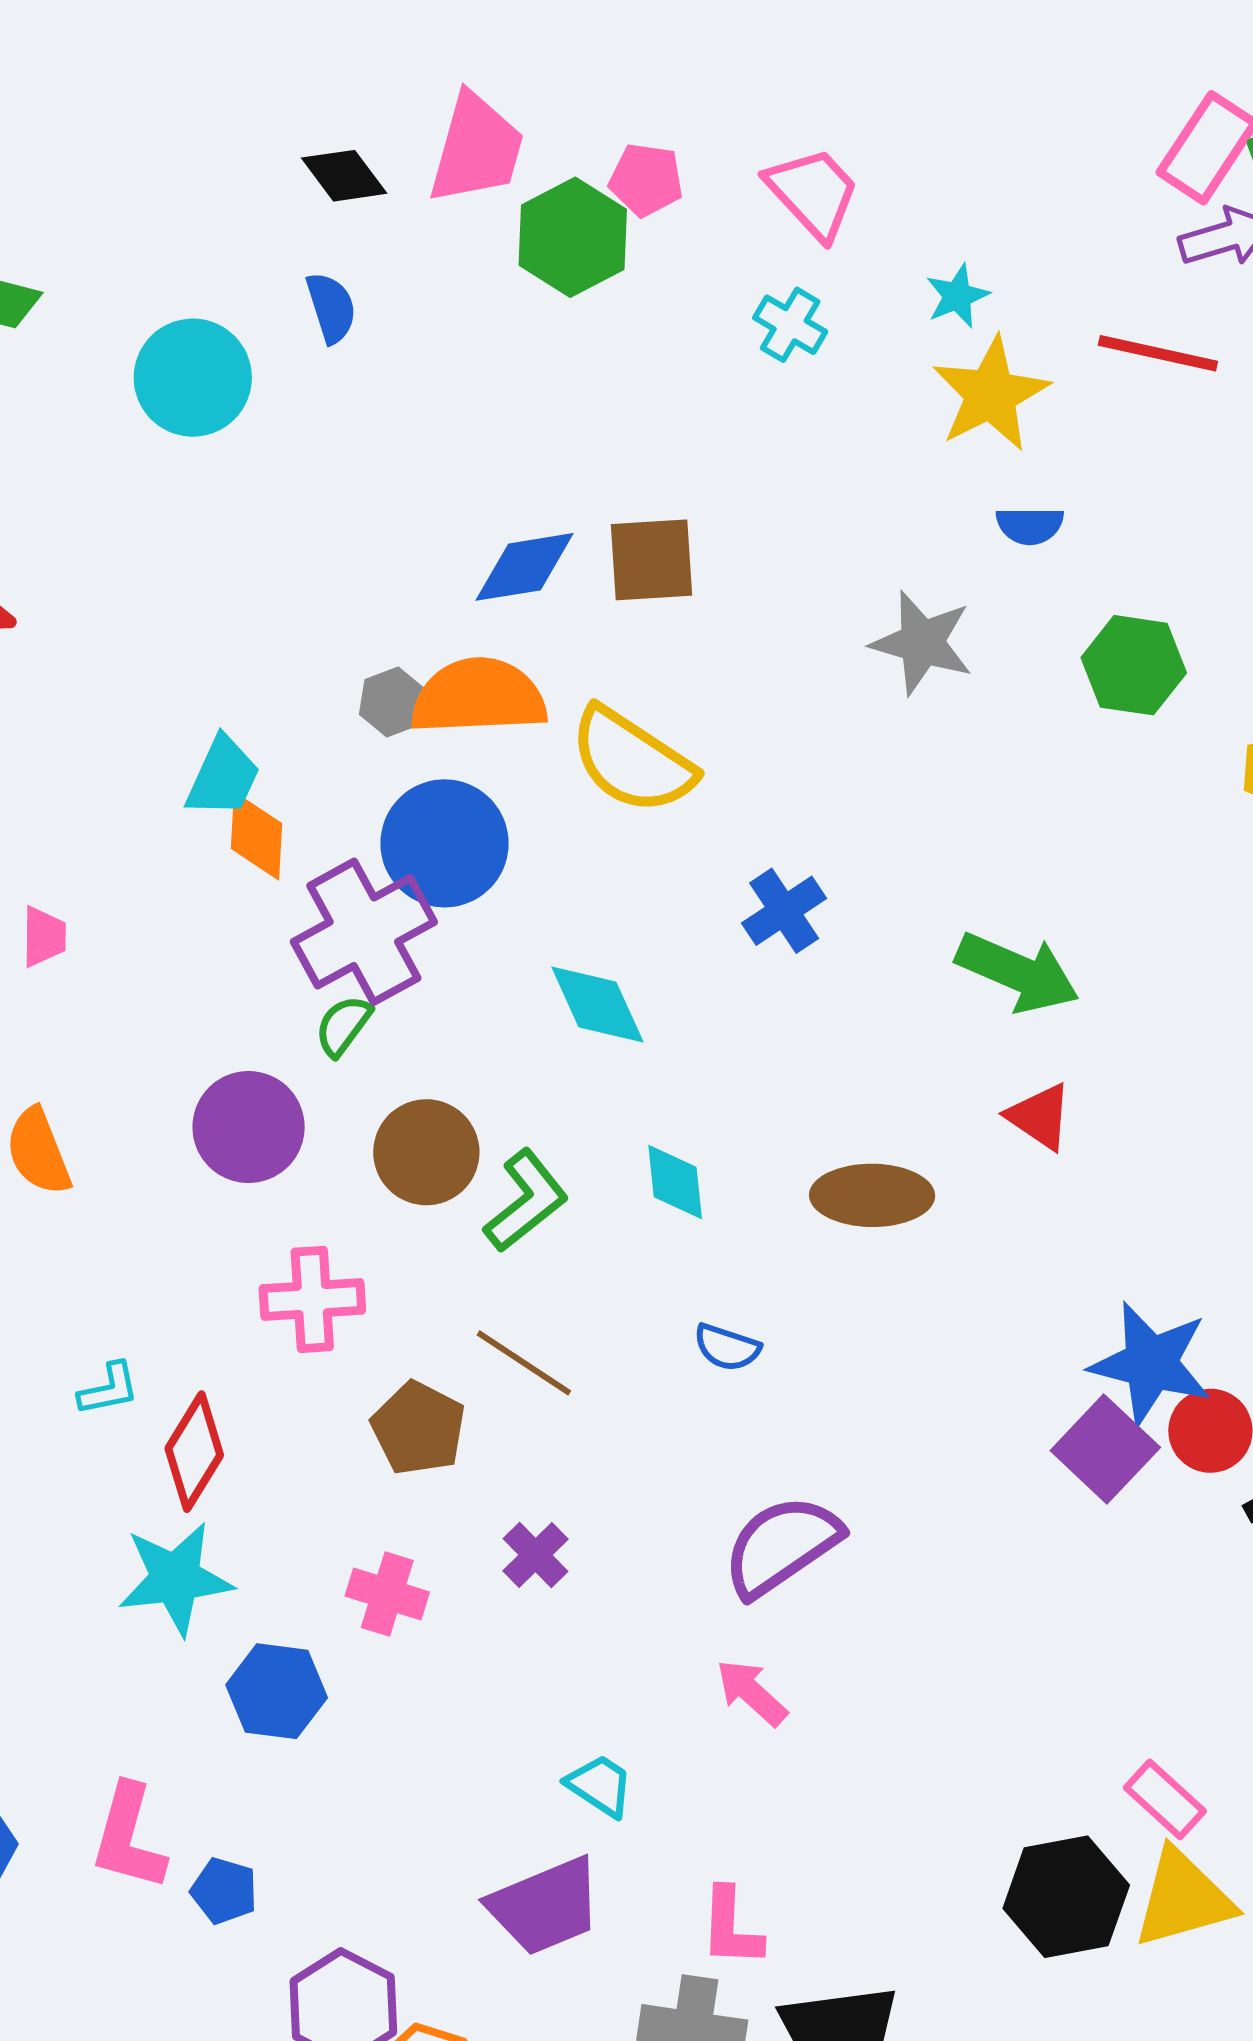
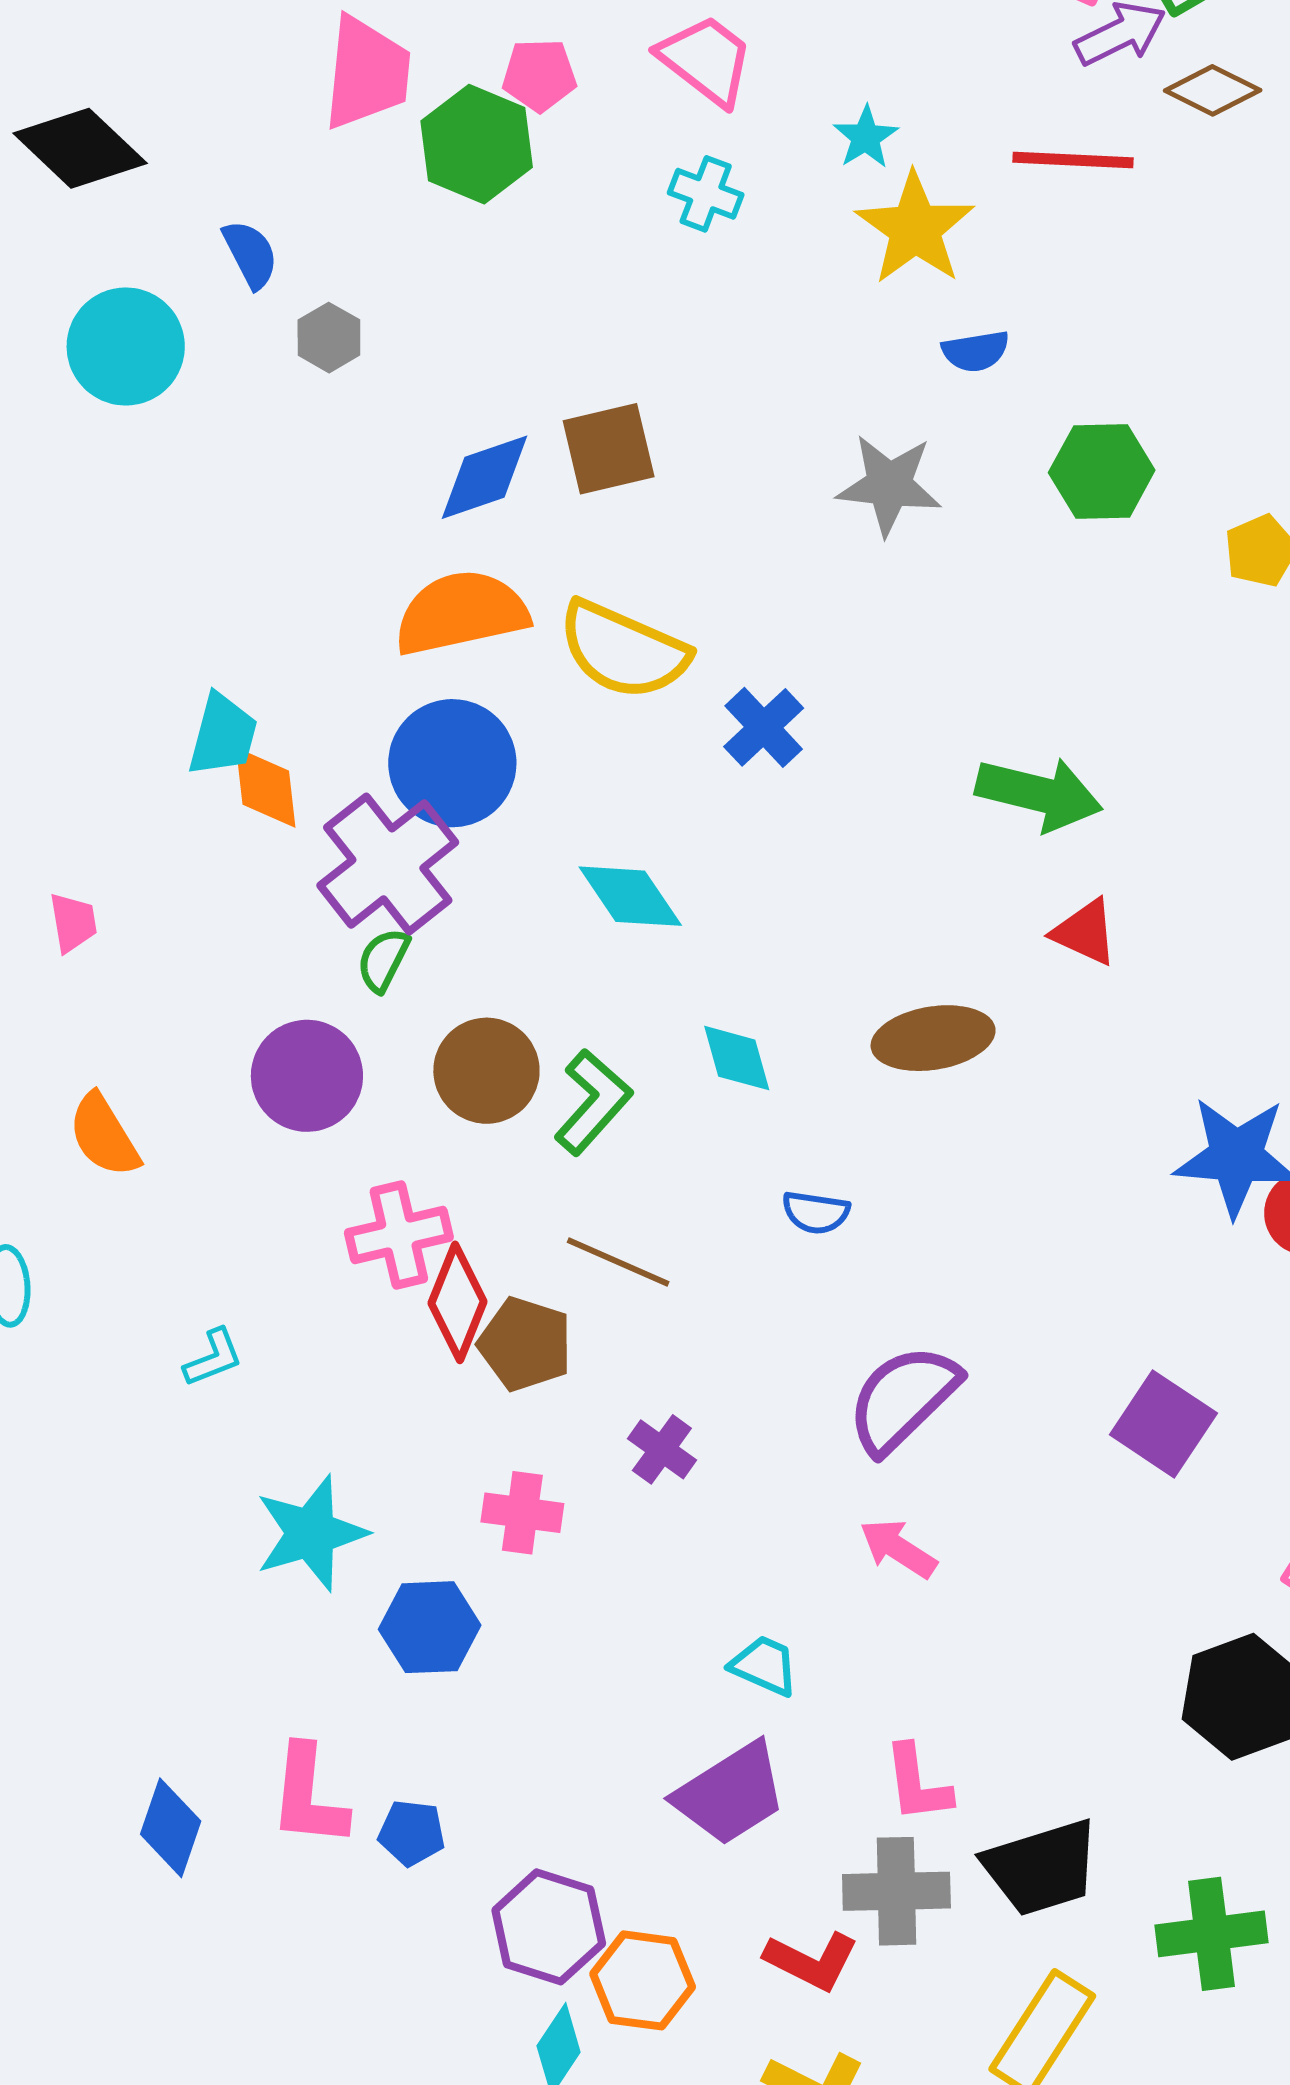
black diamond: (344, 176) -> (80, 148), moved, size x1.5
gray hexagon: (392, 702) -> (329, 338), moved
blue cross: (784, 911) -> (764, 727), moved
purple square: (1105, 1449) -> (1163, 1424), moved
red diamond: (194, 1452) -> (458, 1302), moved

